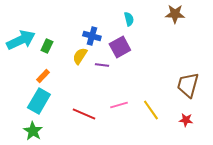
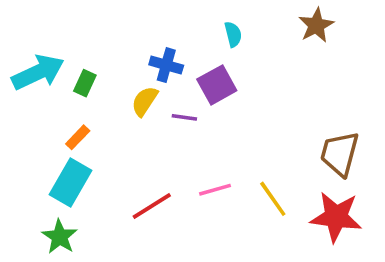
brown star: (175, 14) -> (316, 25), turned -30
red line: (84, 114) -> (152, 206), turned -55
red star: (186, 120) -> (336, 217), size x2.0

